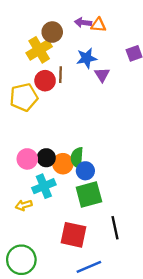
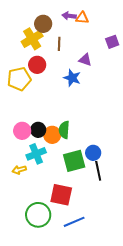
blue star: (87, 58) -> (72, 78), moved, turned 30
brown line: (60, 75) -> (59, 44), moved
purple triangle: (102, 75) -> (85, 60), turned -40
blue circle: (85, 171) -> (93, 153), moved
black line: (115, 228) -> (98, 171), moved
green circle: (21, 260) -> (38, 215), moved

